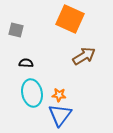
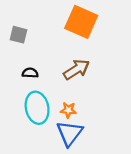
brown arrow: (84, 56) -> (77, 69), moved

